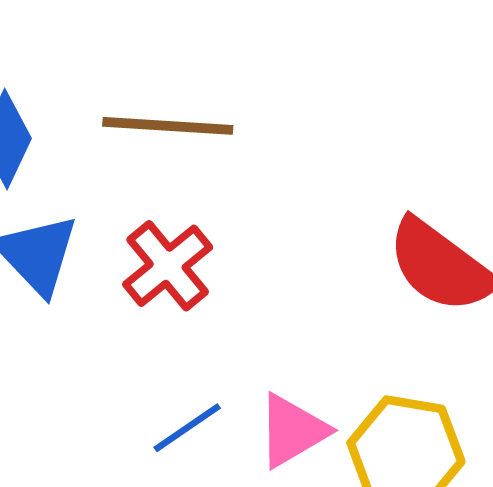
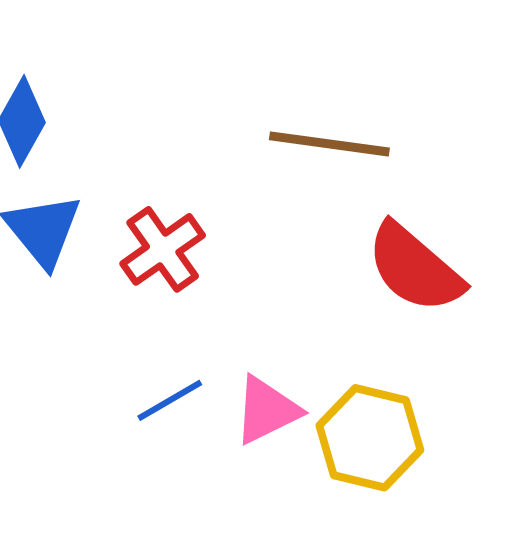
brown line: (168, 126) -> (329, 144), moved

